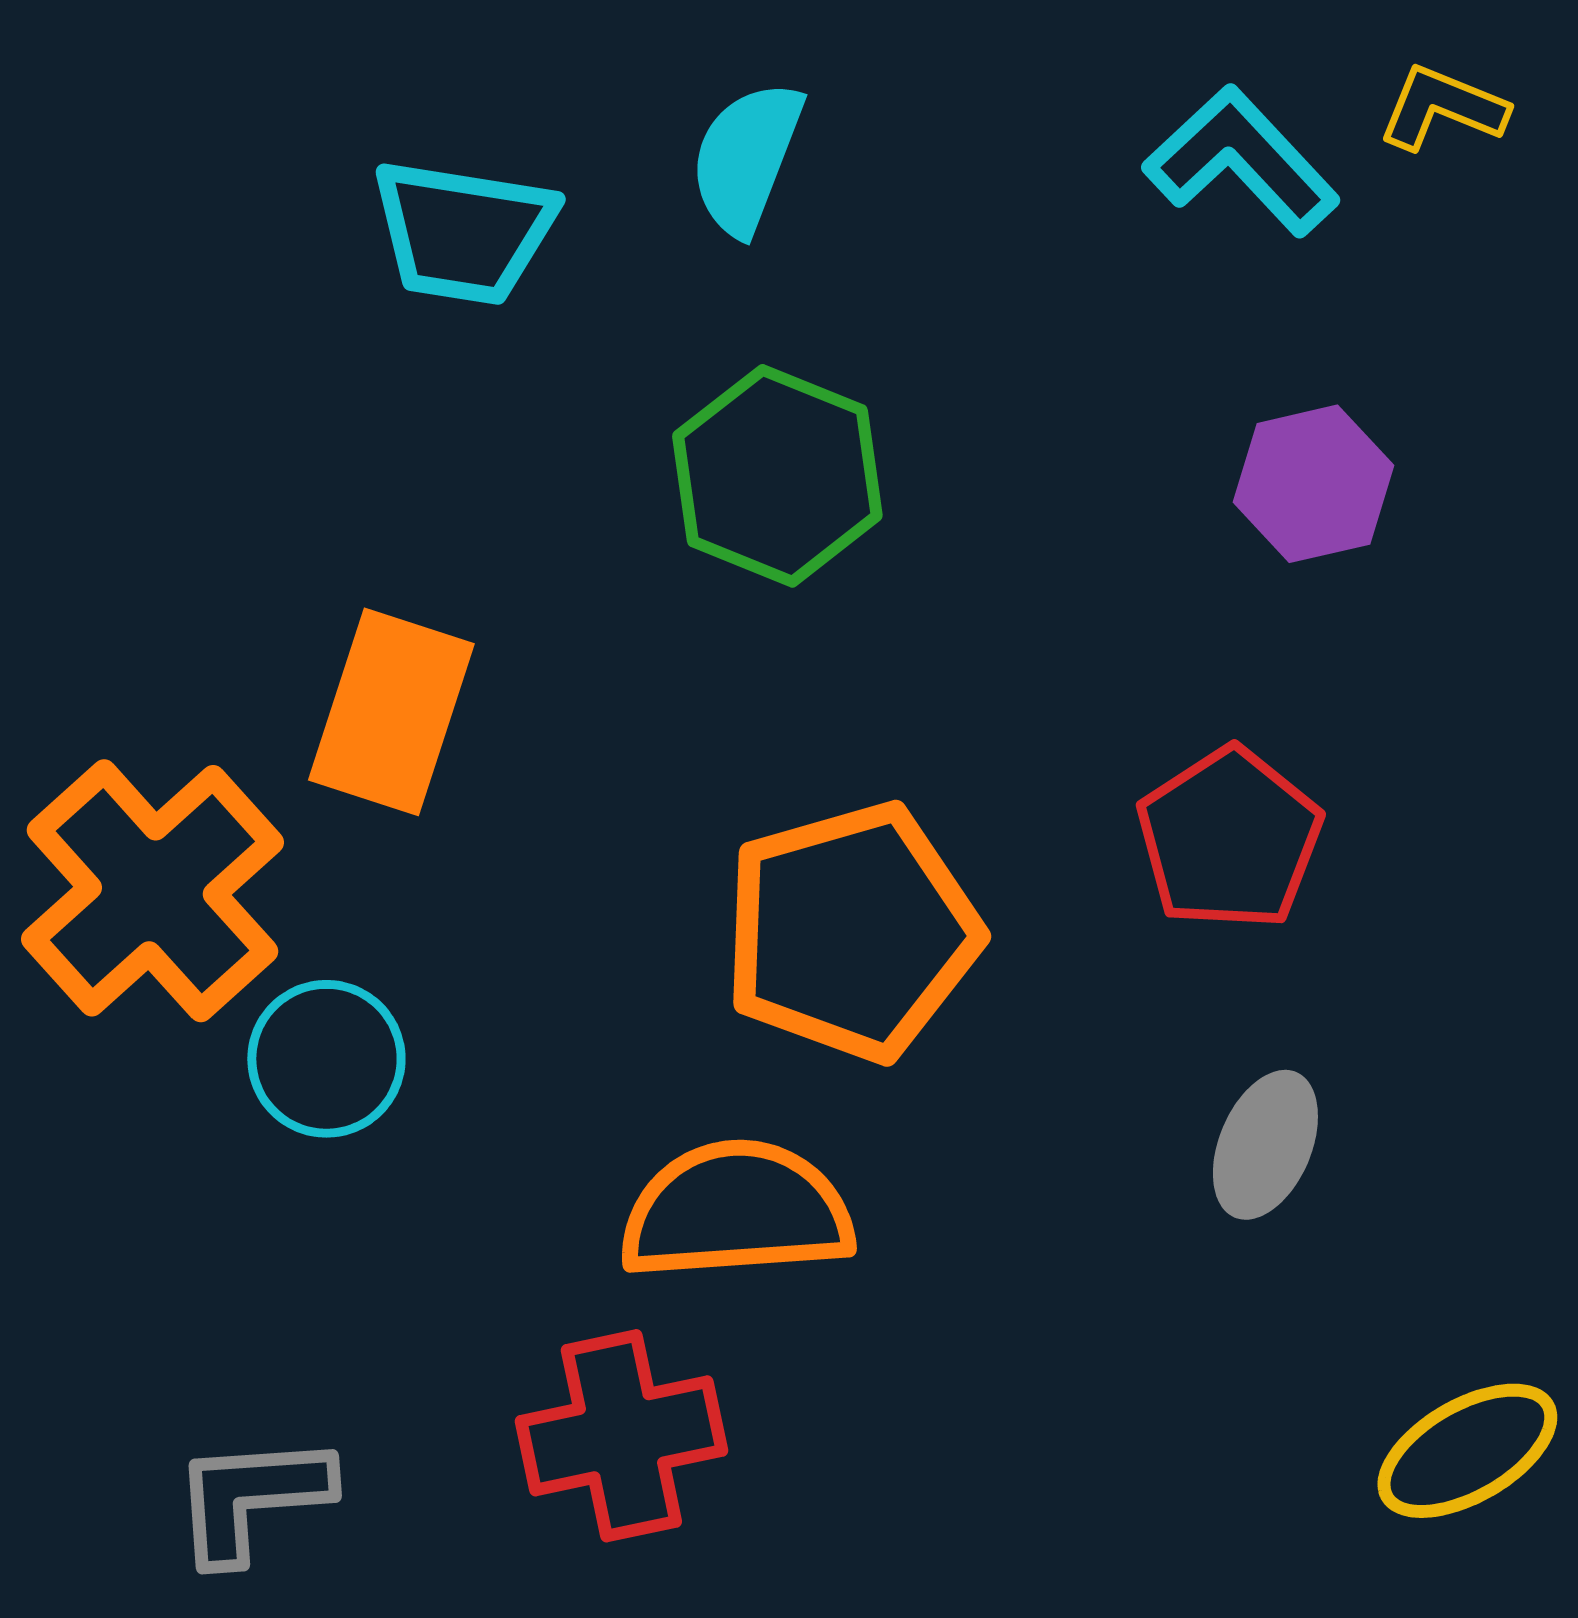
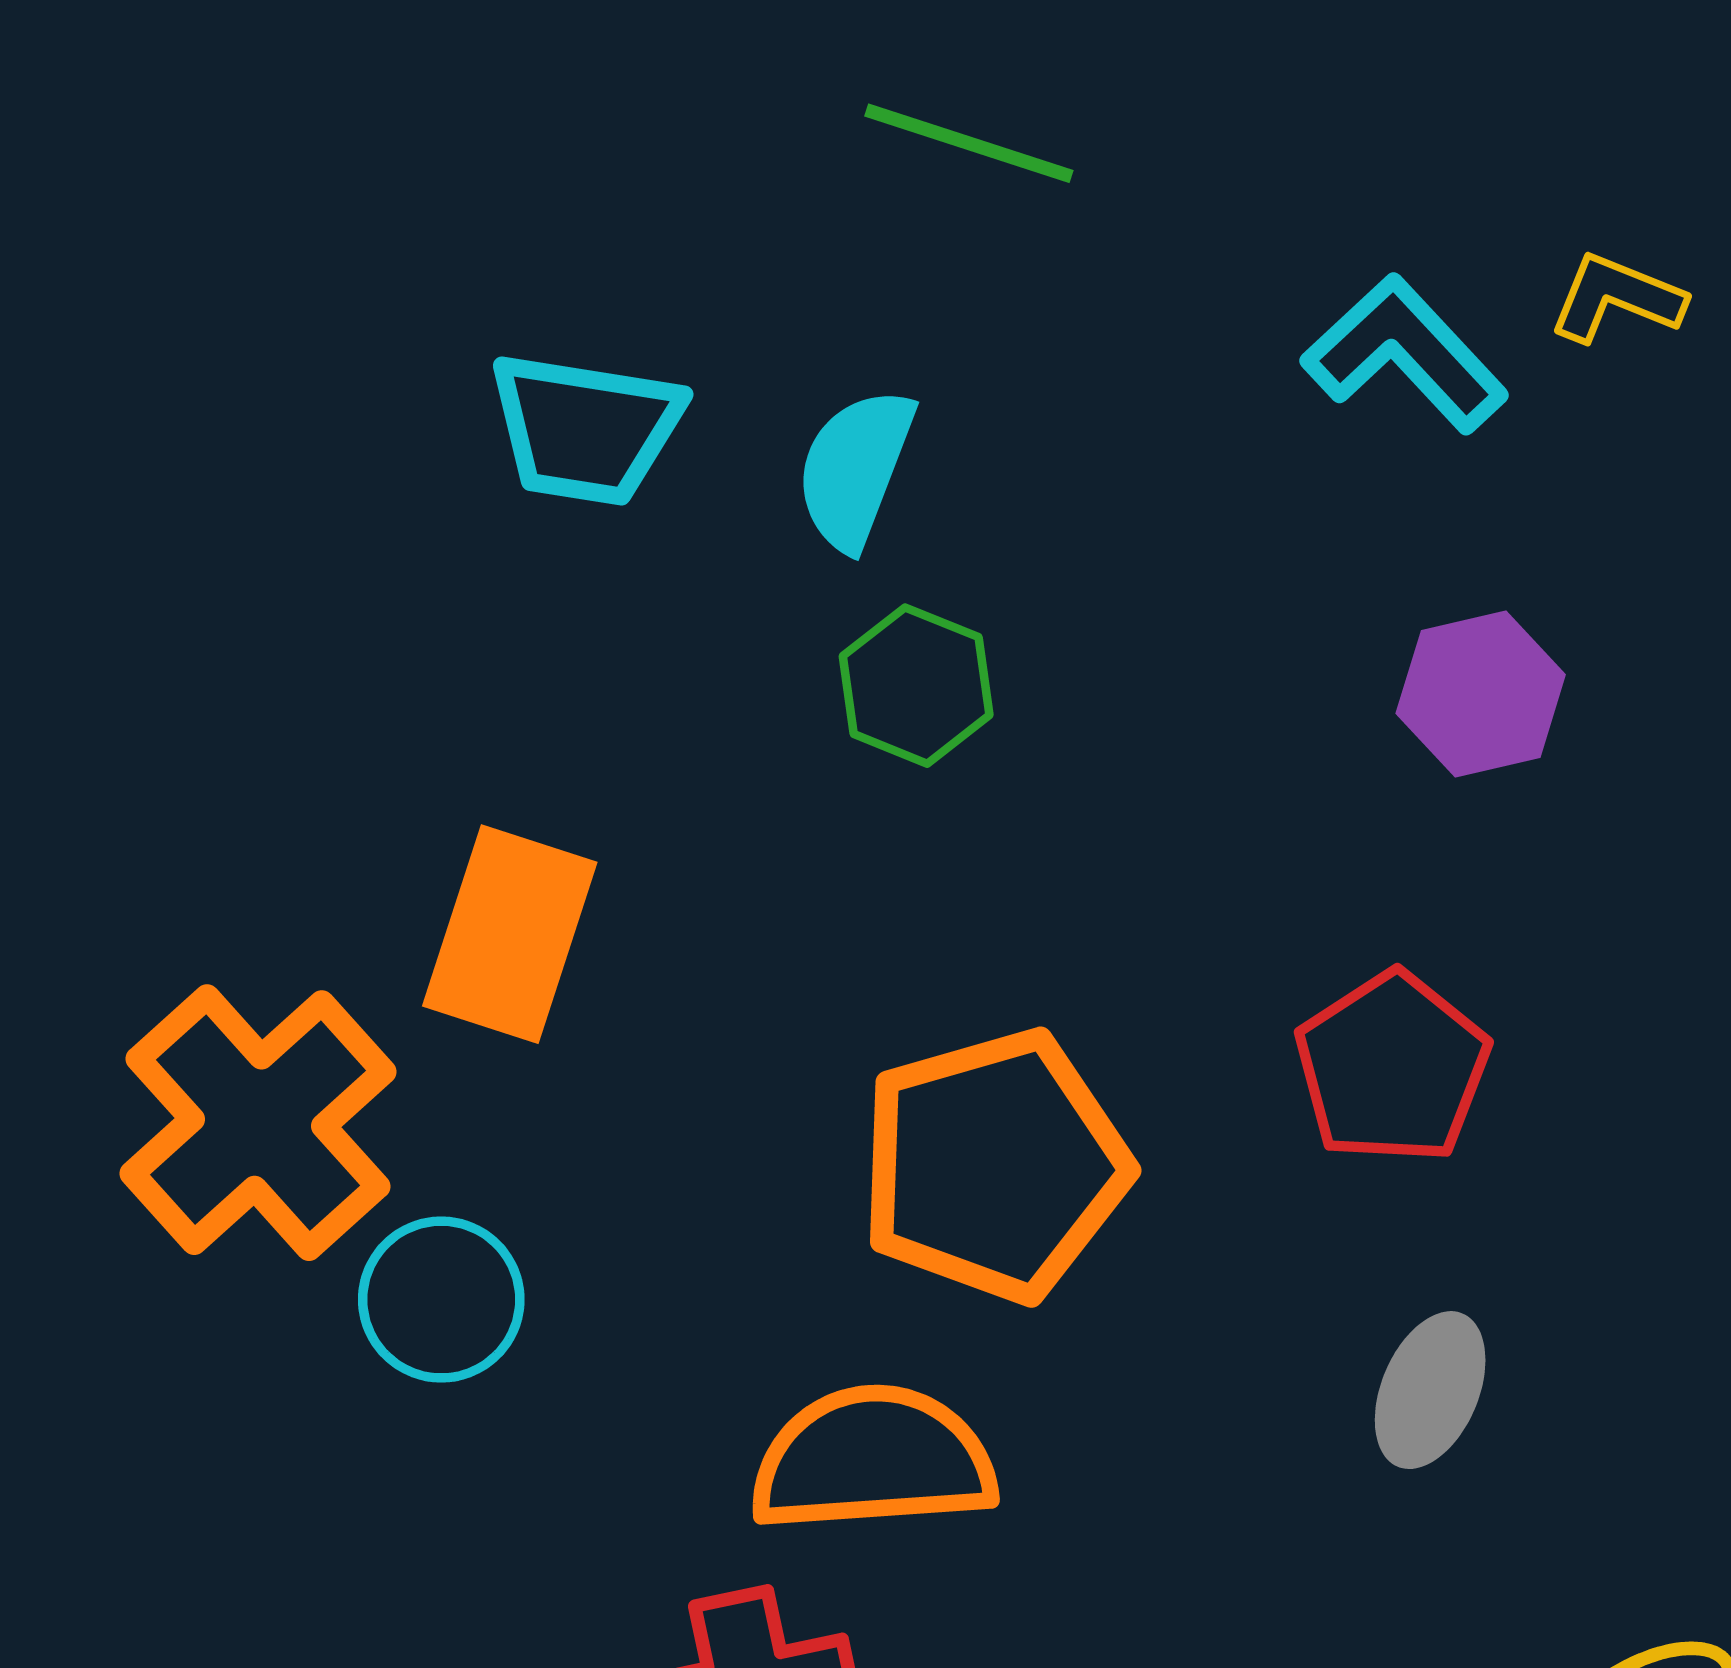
cyan semicircle: (746, 158) -> (855, 469), moved
green hexagon: (777, 476) -> (916, 686), size x0.7

